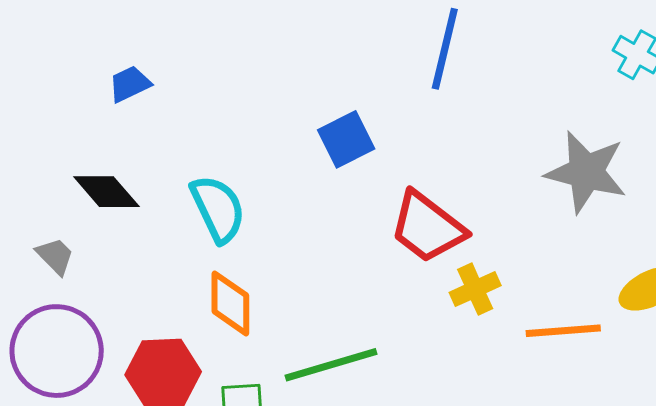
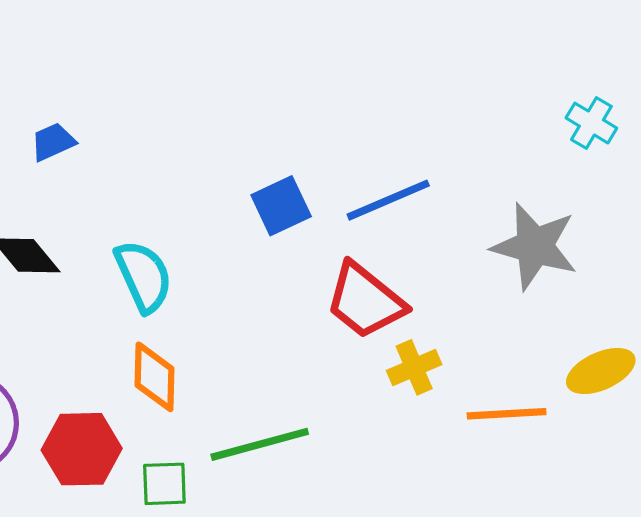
blue line: (445, 49) -> (388, 200), moved, turned 52

